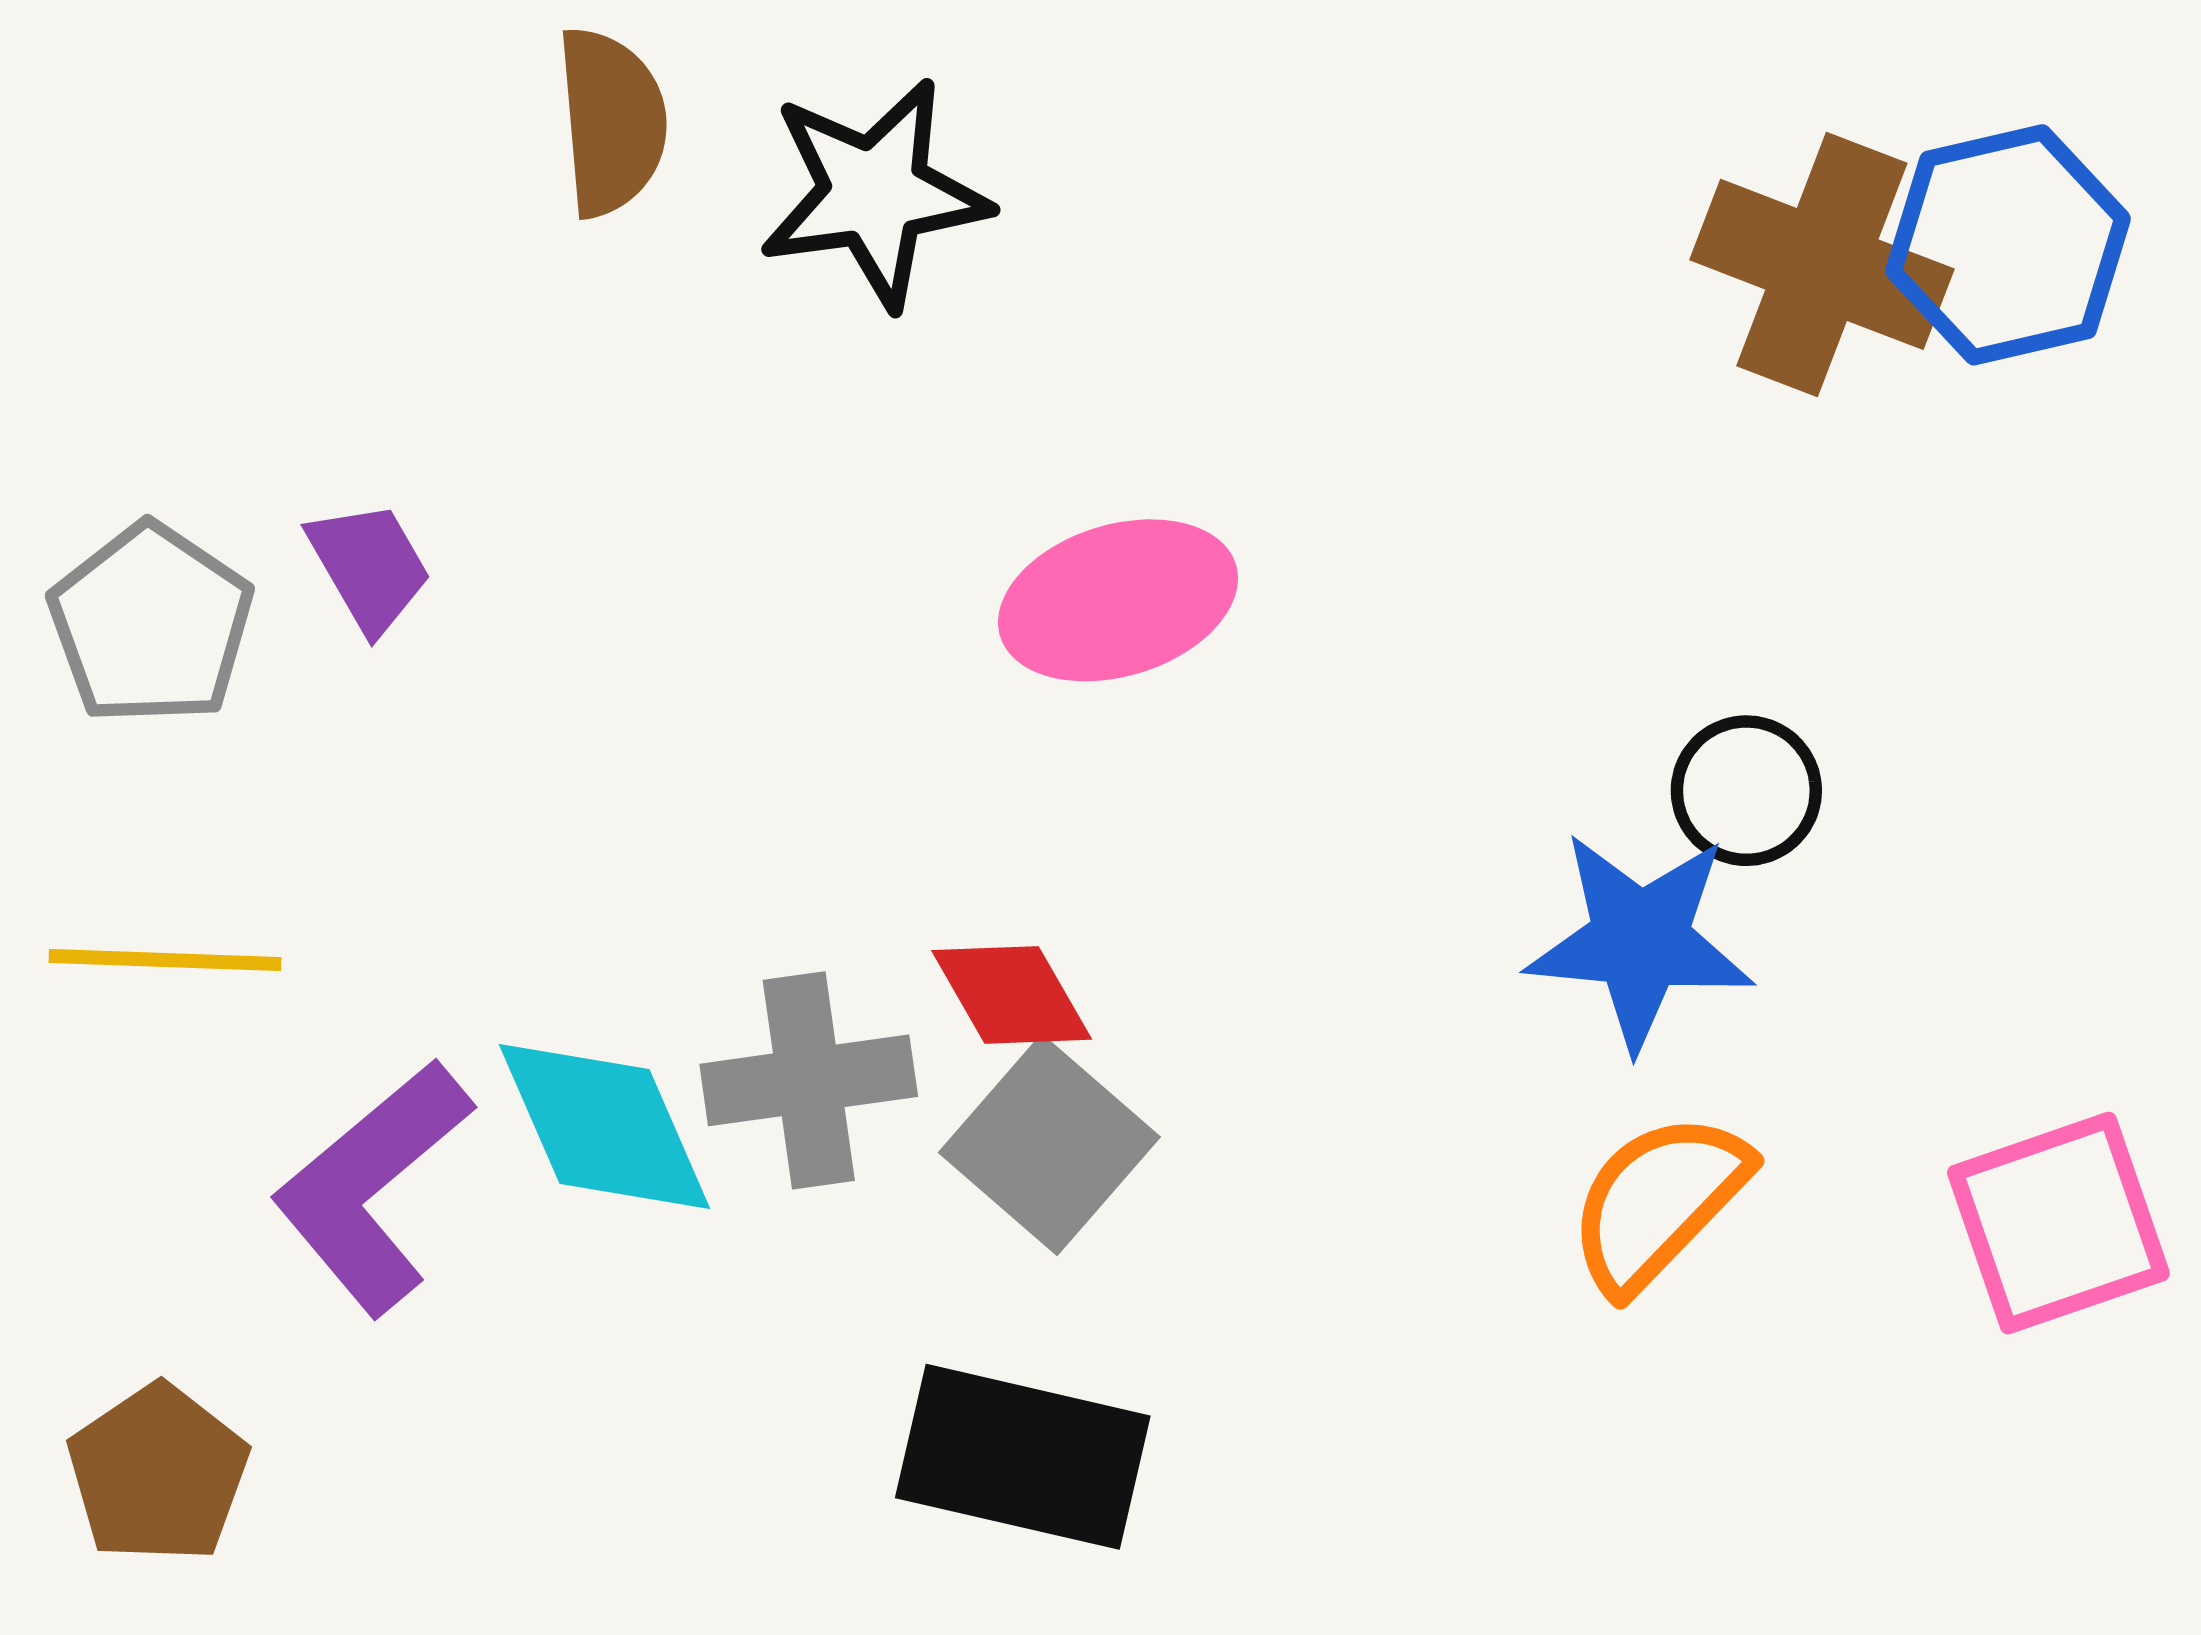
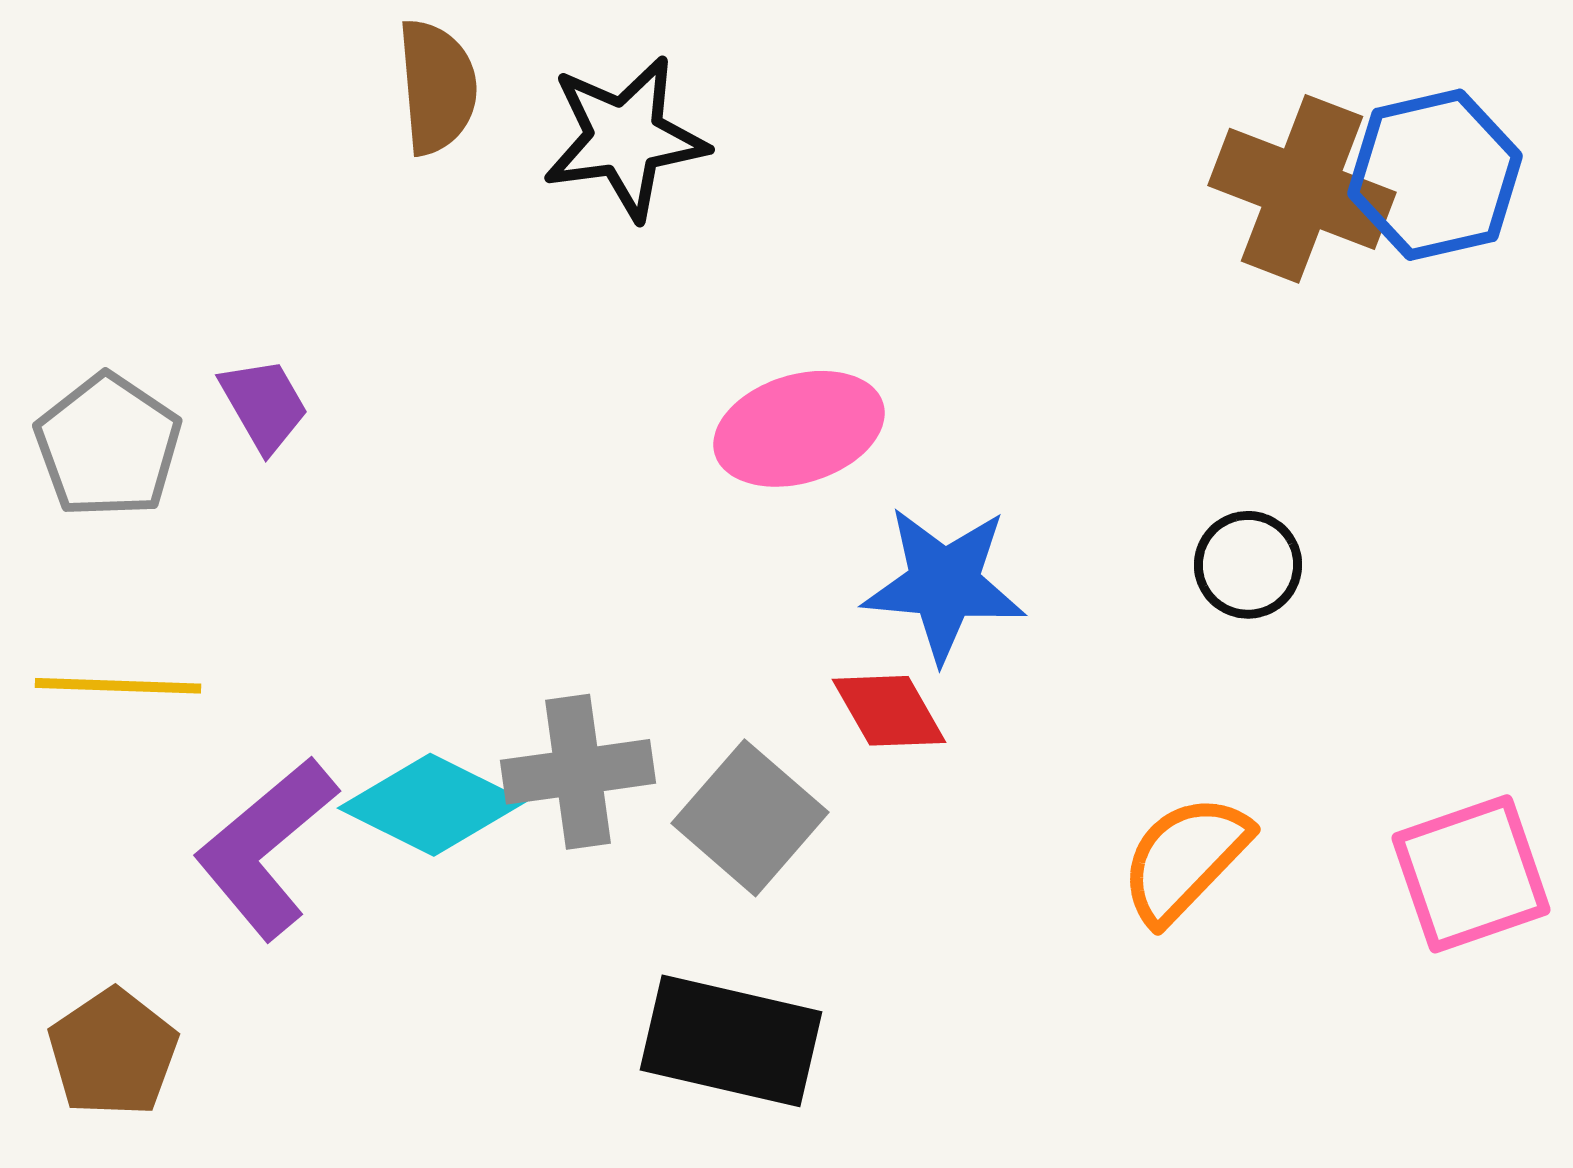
blue star: (1640, 940) -> (944, 584), moved
red diamond: (1012, 995) -> (889, 711), moved
cyan diamond: (604, 1127) -> (432, 805), turned -40

